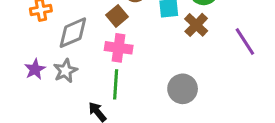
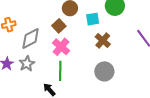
brown cross: (196, 25) -> (103, 41), moved
pink cross: (119, 48) -> (61, 47), turned 36

